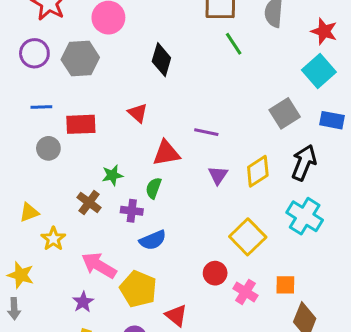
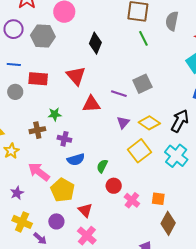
red triangle: (138, 113) -> (76, 76), size x1.5
gray square: (285, 113) -> (142, 84), moved
yellow diamond: (258, 171) -> (149, 123), turned 60
green semicircle: (154, 188) -> (102, 166), moved
brown cross: (89, 203) -> (37, 130), turned 35
yellow square: (248, 237) -> (140, 151), moved
purple star: (83, 302) -> (17, 193), moved

